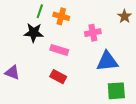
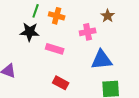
brown star: (125, 16) -> (108, 16), moved
red rectangle: (58, 77) -> (61, 83), moved

